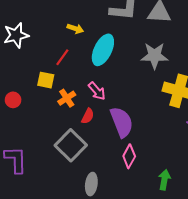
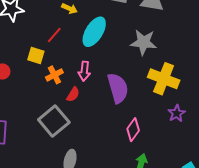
pink arrow: (97, 91) -> (84, 71), turned 42
purple semicircle: (122, 122) -> (118, 88), moved
pink diamond: (129, 156) -> (133, 130), moved

